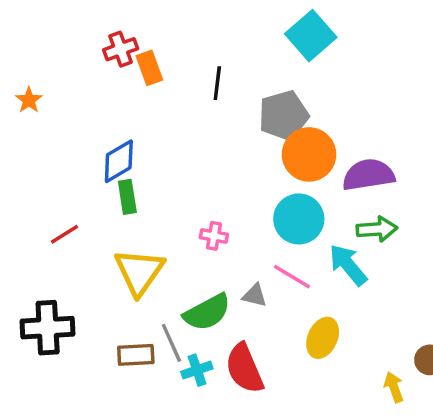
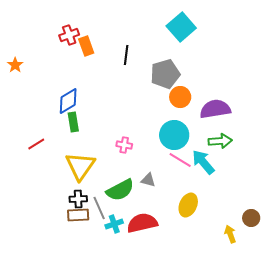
orange circle: (309, 154) -> (180, 97), size x0.7
pink line: (292, 277) -> (180, 160), moved
black cross: (48, 328) -> (78, 199), moved, size x0.6
red semicircle: (244, 368) -> (142, 223), turned 100

